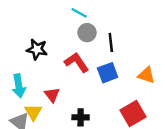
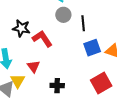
red L-shape: (77, 62) -> (42, 39), moved
blue square: (108, 73) -> (92, 48), moved

